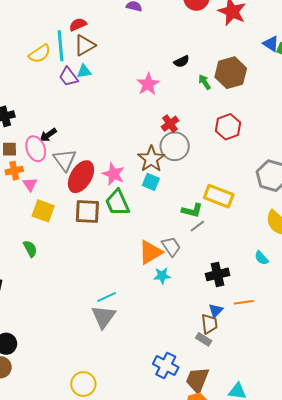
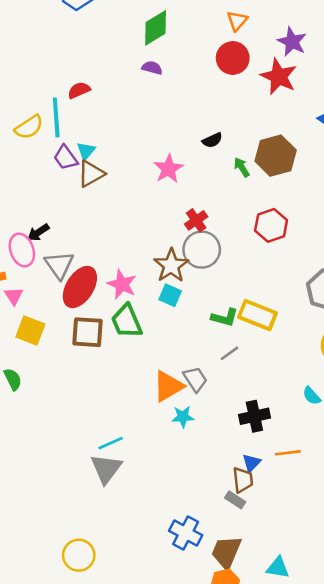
brown triangle: (85, 45) -> (91, 174), moved
cyan triangle: (84, 71) -> (86, 151), turned -42
green L-shape: (192, 210) -> (225, 318), moved

